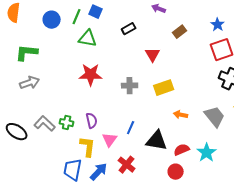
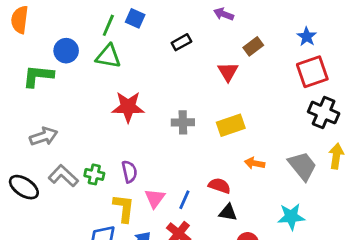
blue circle: (52, 20) -> (66, 51), moved
green triangle: (88, 39) -> (108, 56), moved
red triangle: (153, 55) -> (228, 72), moved
gray arrow: (30, 83) -> (44, 136), moved
blue line: (131, 128) -> (184, 200), moved
black triangle: (157, 141) -> (228, 212), moved, size x0.6
red semicircle: (182, 150) -> (219, 186), moved, turned 42
cyan star: (207, 153) -> (291, 217), turned 30

